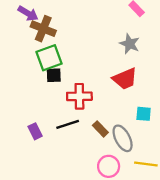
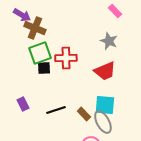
red cross: (79, 96) -> (66, 58), moved
cyan square: (144, 114) -> (105, 105), moved, size x1.5
purple rectangle: (35, 131) -> (23, 104), moved

